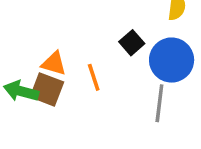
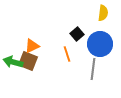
orange triangle: (54, 63) -> (32, 46), turned -42
orange line: (94, 77) -> (67, 54), moved

